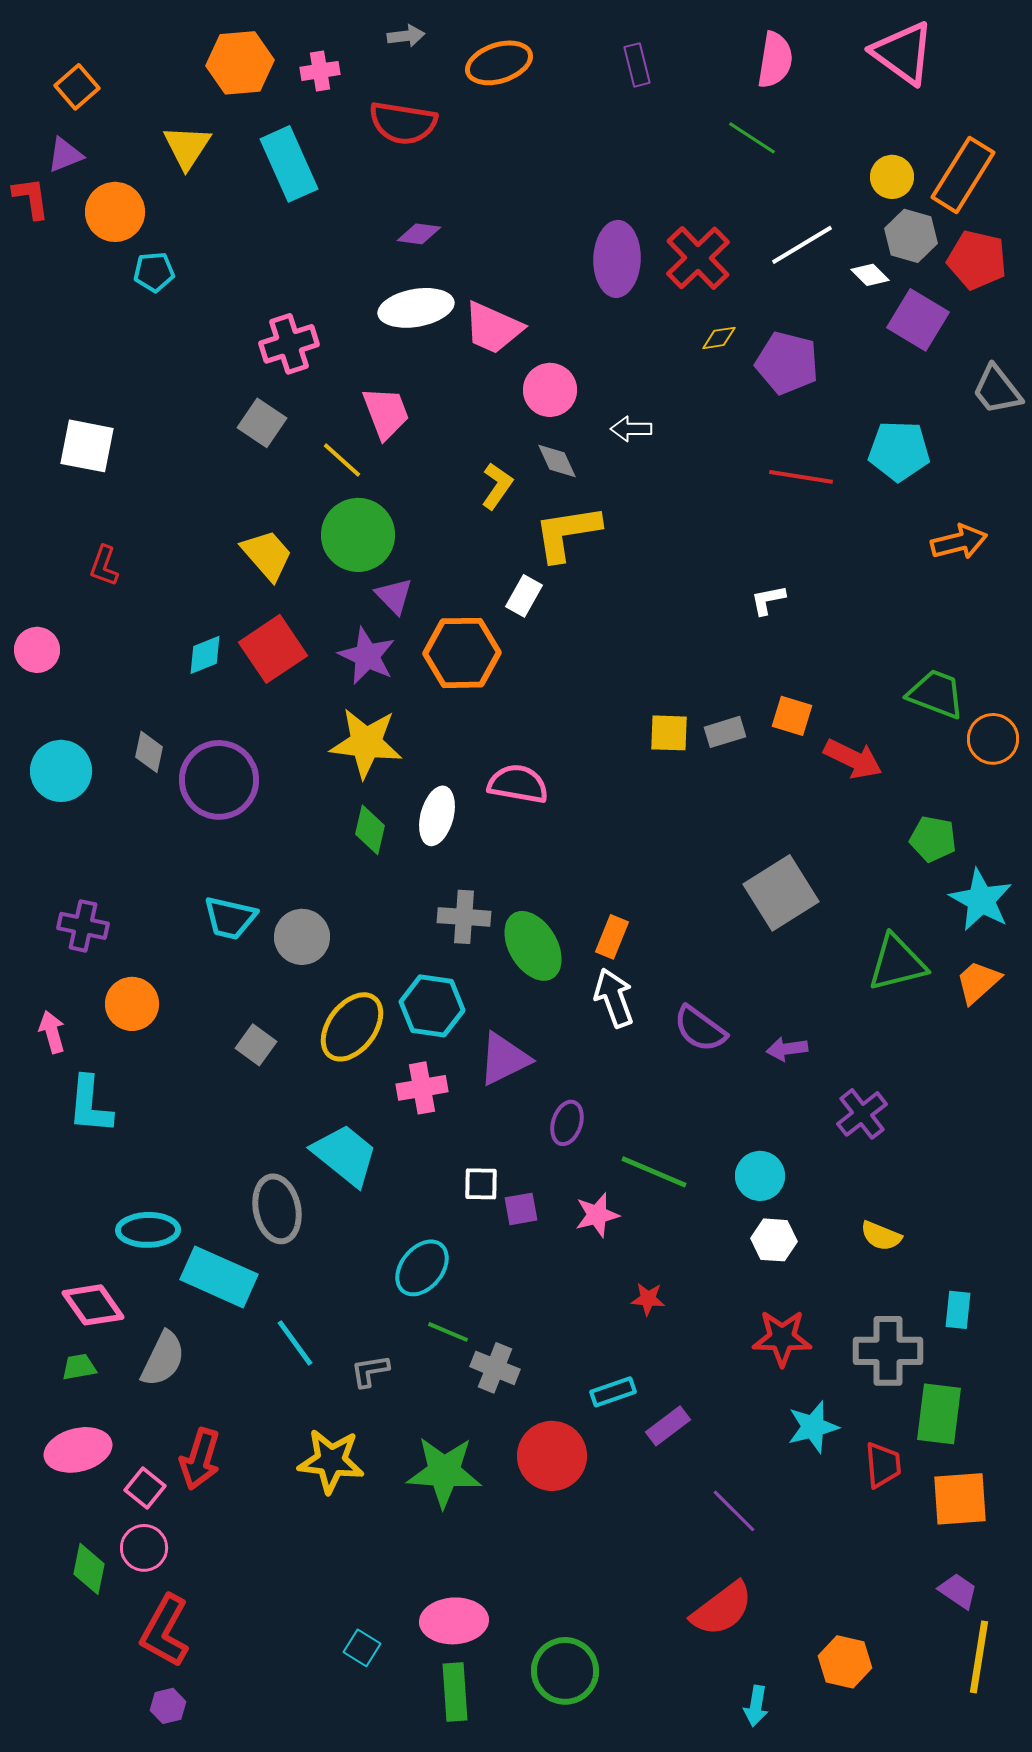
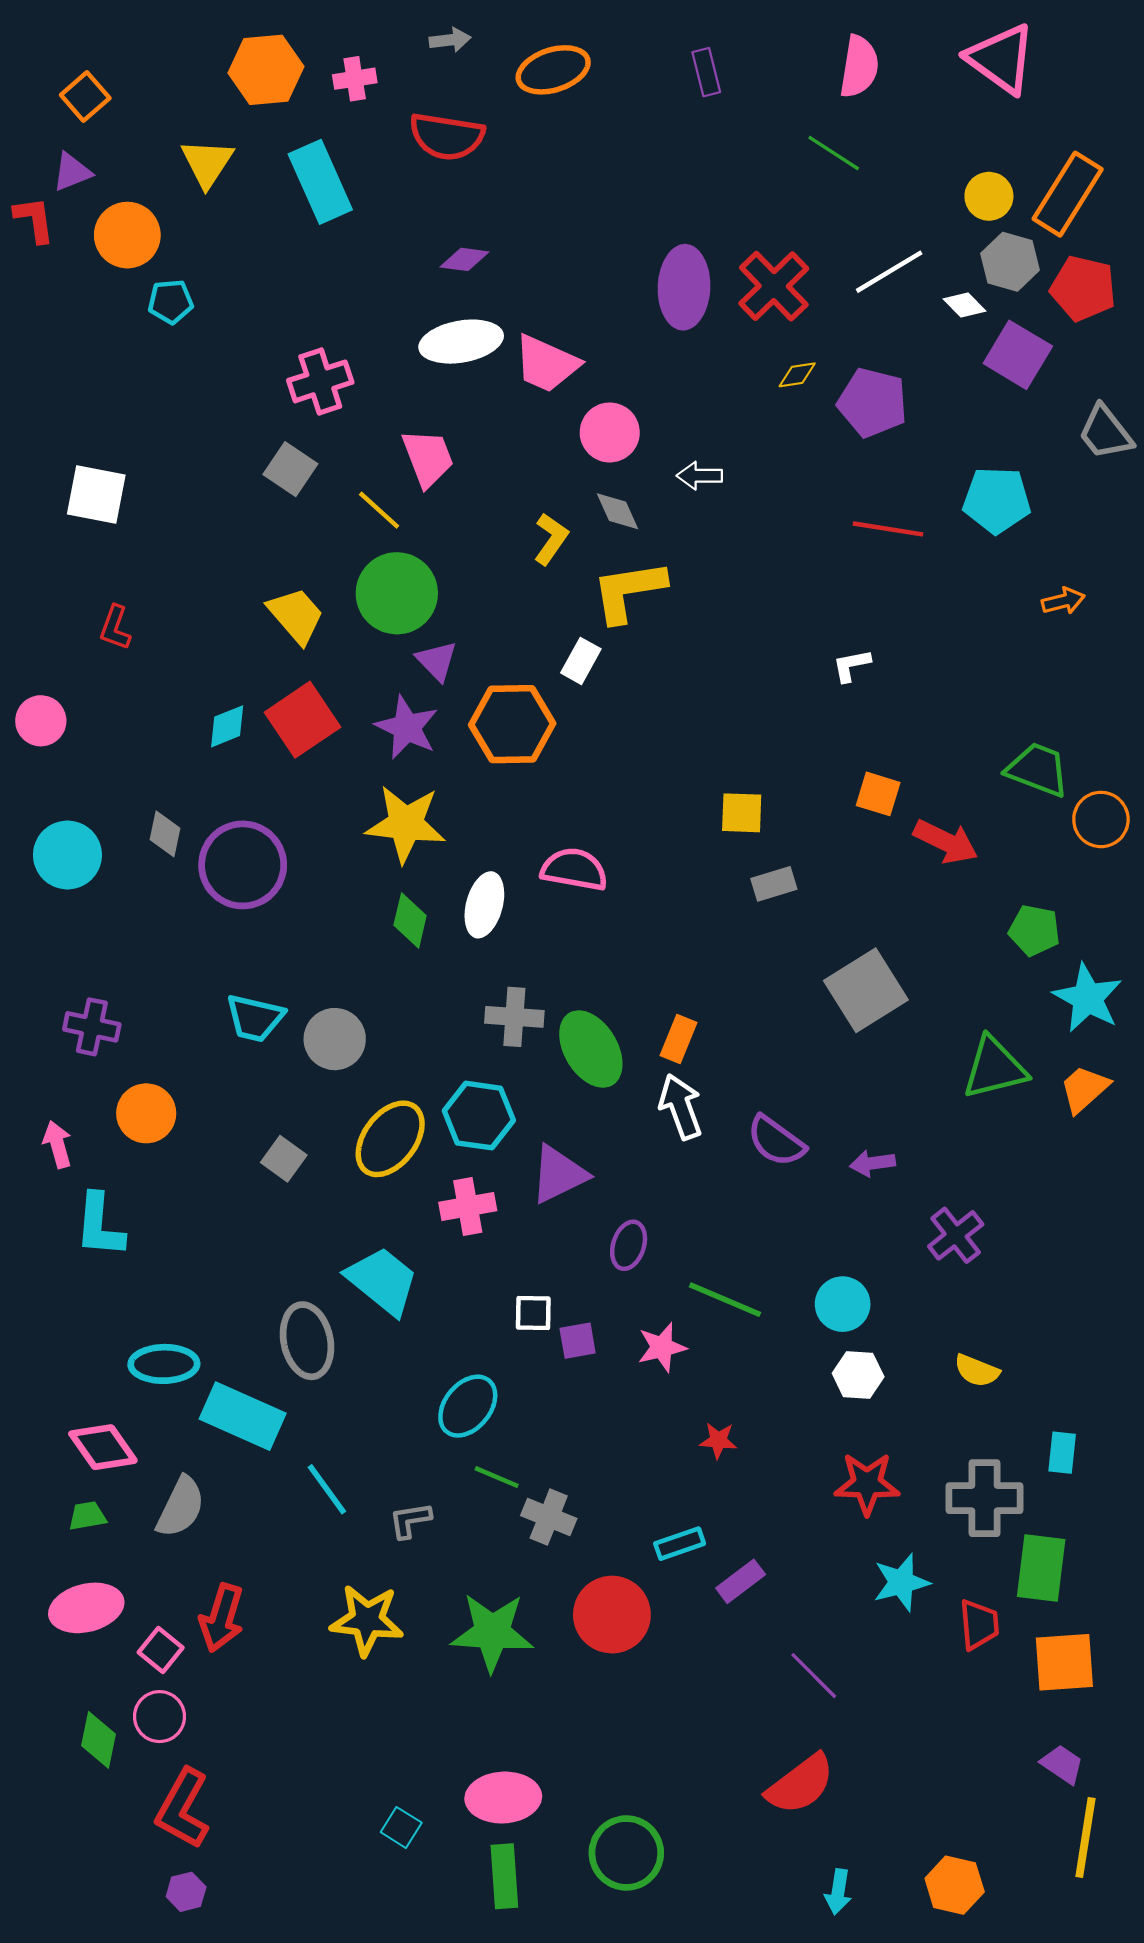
orange arrow: (959, 542) -> (1063, 601), size x0.7
gray rectangle: (725, 732) -> (774, 884), moved
orange hexagon: (845, 1662) -> (955, 1885), moved

